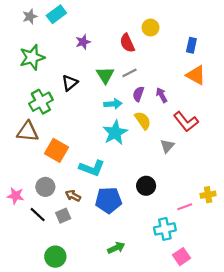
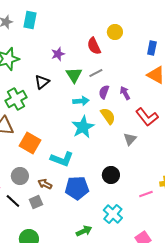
cyan rectangle: (56, 14) -> (30, 20), turned -42
purple star: (83, 42) -> (58, 54), moved
cyan cross: (165, 229) -> (113, 214), moved, turned -36

